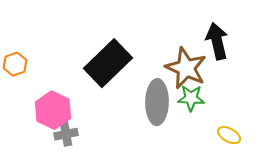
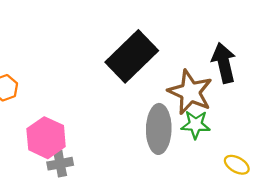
black rectangle: (108, 63) -> (132, 56), moved

